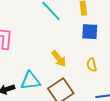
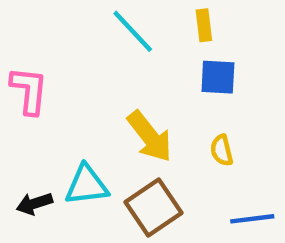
yellow arrow: (59, 59) -> (150, 136), size x1.4

